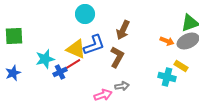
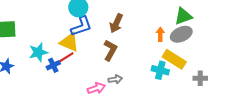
orange arrow: (167, 41) -> (160, 34), turned -112
blue L-shape: (94, 45) -> (81, 26), moved
yellow rectangle: (181, 66) -> (174, 59), size x1.6

